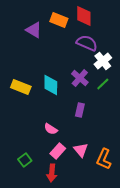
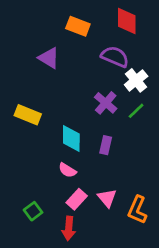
red diamond: (84, 16) -> (127, 21), moved
purple triangle: (34, 30) -> (49, 58), moved
cyan diamond: (51, 85) -> (71, 139), moved

